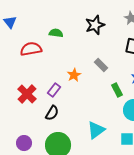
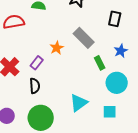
gray rectangle: (101, 65) -> (84, 38), size x1.5
black semicircle: (52, 113) -> (35, 86), turned -35

